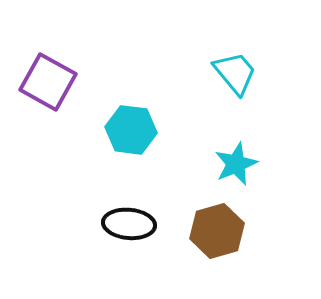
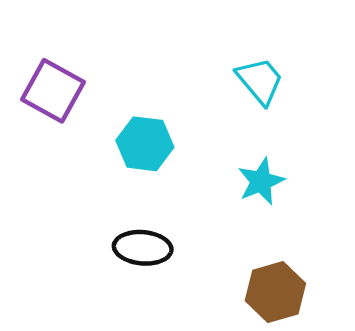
brown hexagon: (217, 231) -> (275, 292), moved

